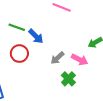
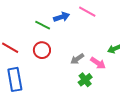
blue arrow: (36, 36) -> (62, 17), moved, turned -70

